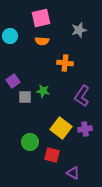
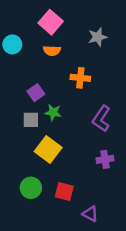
pink square: (41, 18) -> (51, 22), turned -36
purple square: (13, 81) -> (36, 93), moved
yellow square: (61, 128) -> (48, 149), moved
green circle: (30, 142) -> (31, 188), moved

